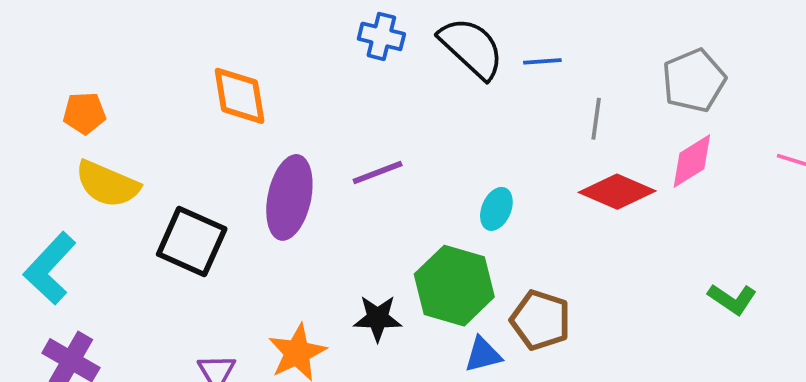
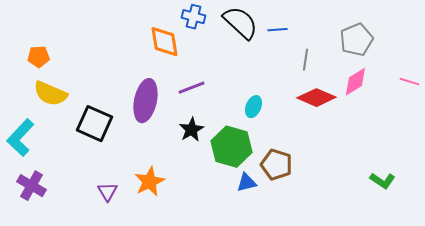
orange diamond: (240, 96) -> (164, 42), moved
green L-shape: (732, 299) -> (382, 181), moved
black star: (378, 318) -> (191, 130), moved, turned -30

